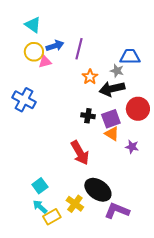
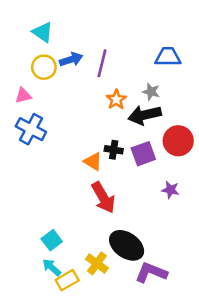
blue trapezoid: (130, 57) -> (168, 57), moved
pink triangle: (45, 62) -> (23, 96), moved
orange triangle: (112, 134) -> (93, 161), moved

